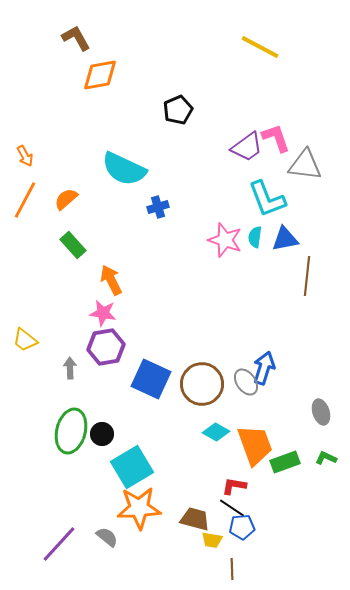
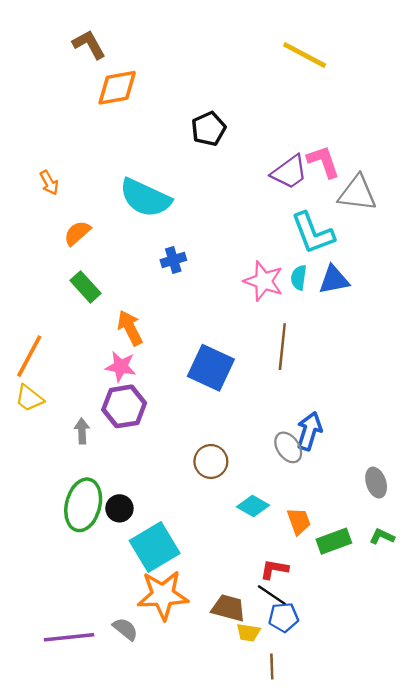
orange arrow: (25, 156) -> (49, 183), moved
orange line: (25, 200) -> (29, 356), moved
blue cross: (158, 207) -> (173, 260), moved
brown line: (307, 276) -> (282, 347), moved
blue square: (151, 379) -> (211, 368), moved
brown circle: (202, 384) -> (211, 461), moved, size x0.7
orange trapezoid: (255, 445) -> (299, 521), size x0.6
purple line: (59, 544) -> (69, 637), turned 42

